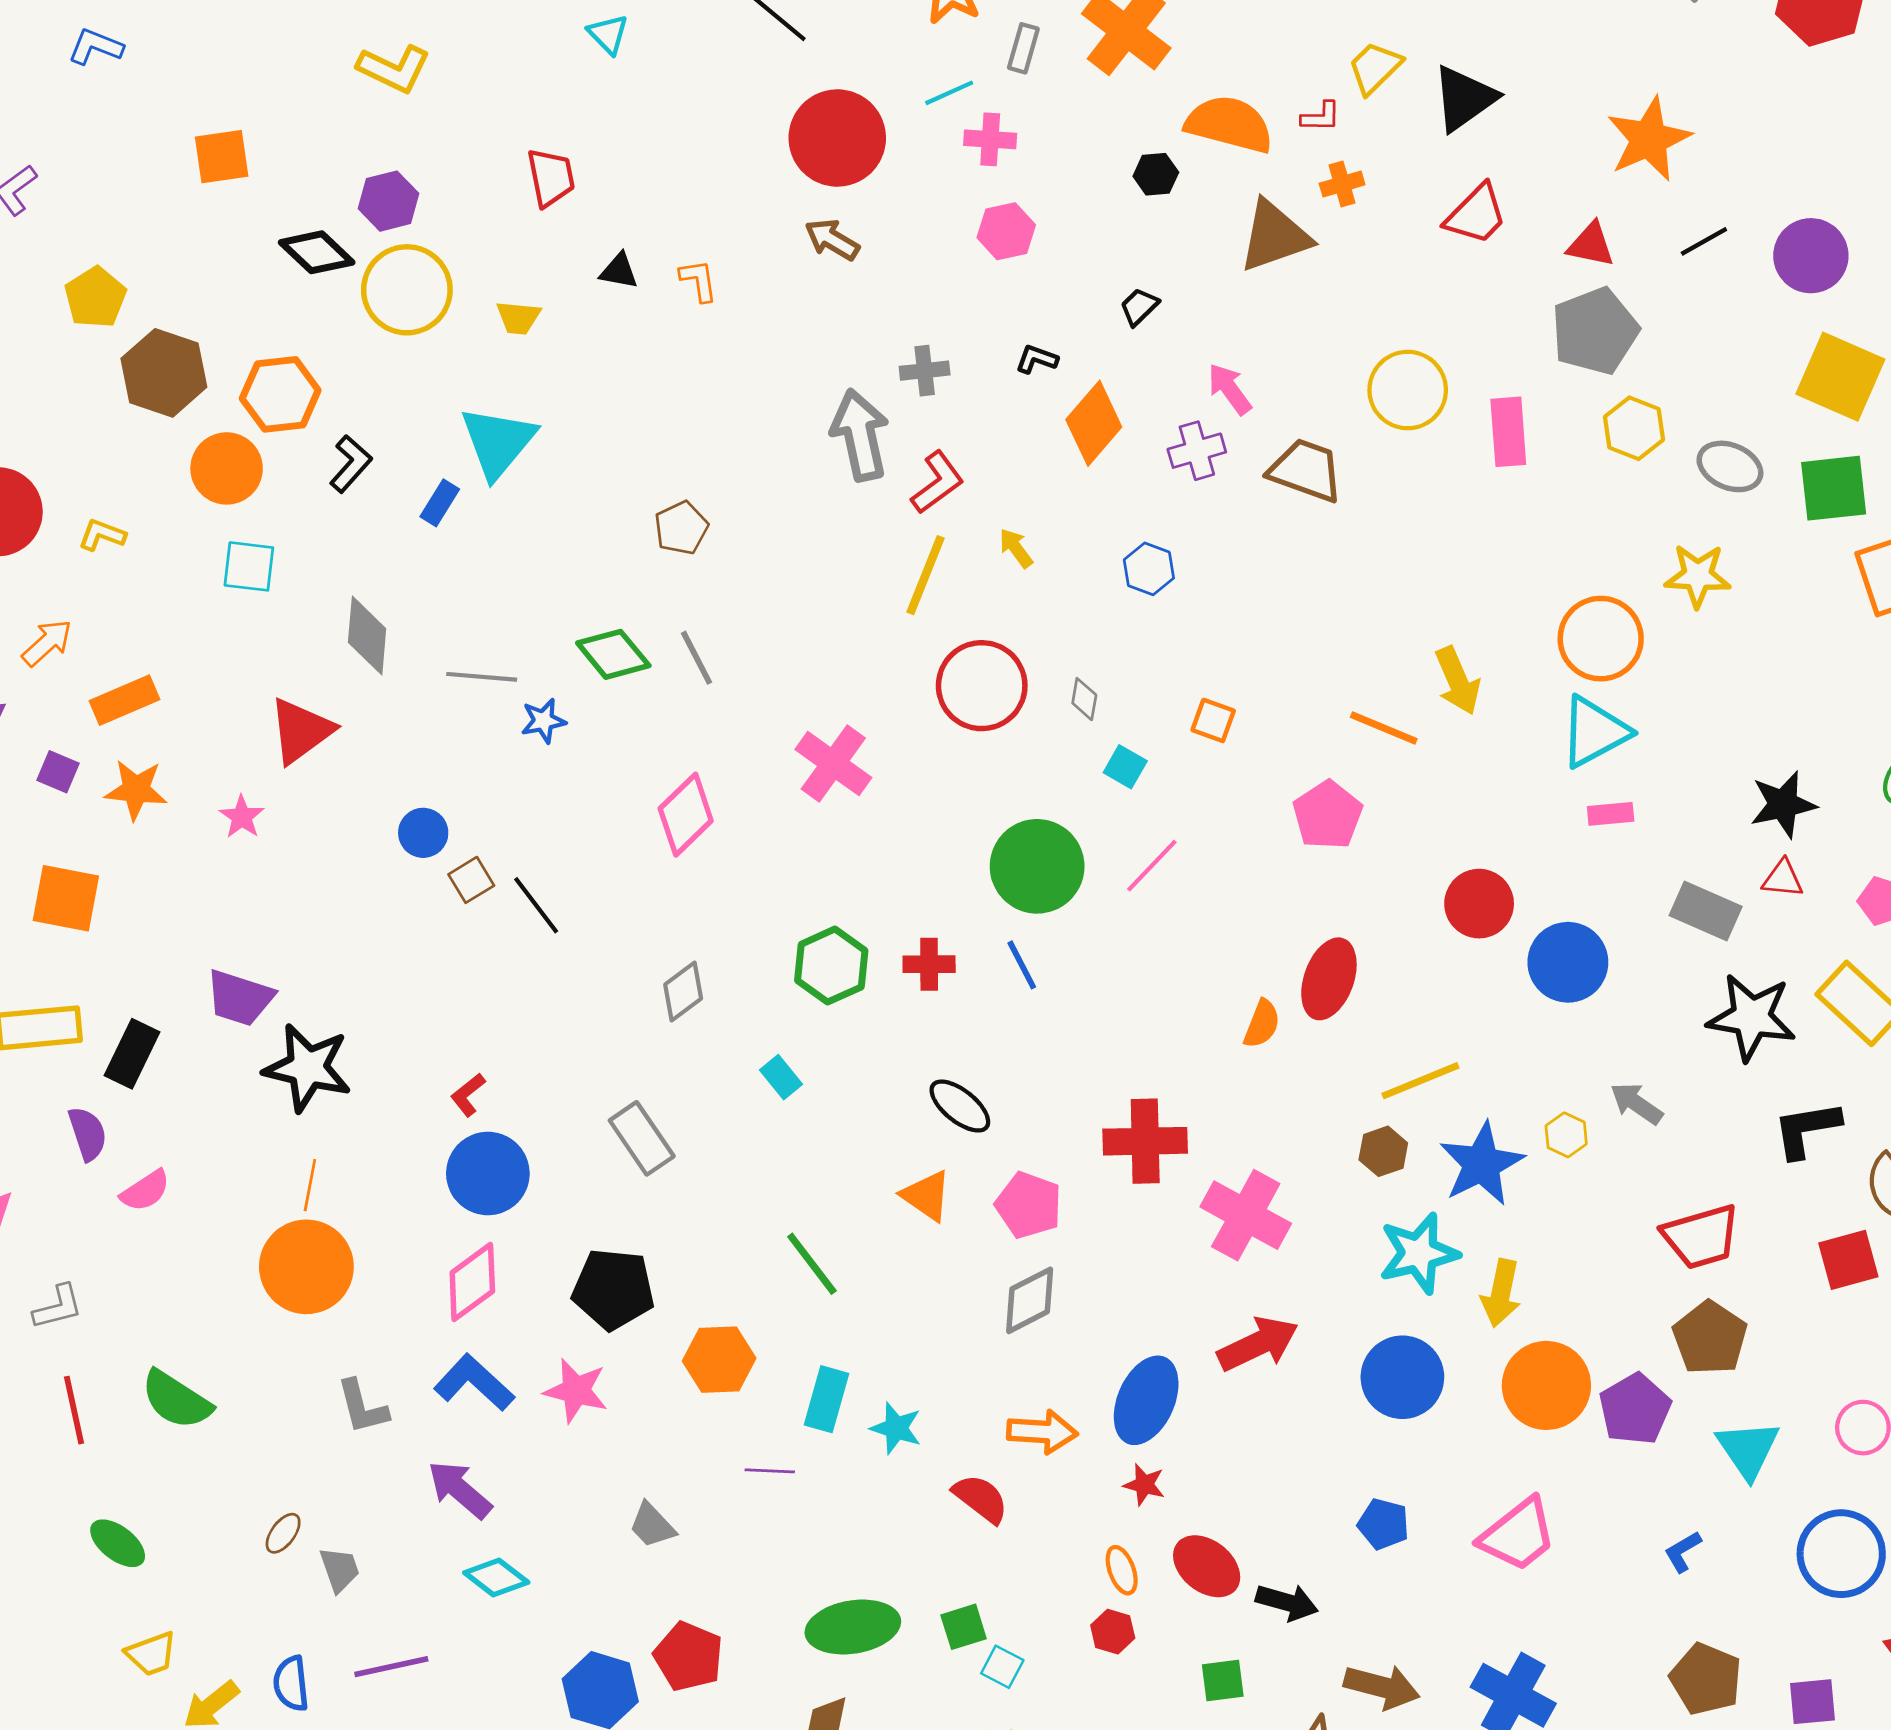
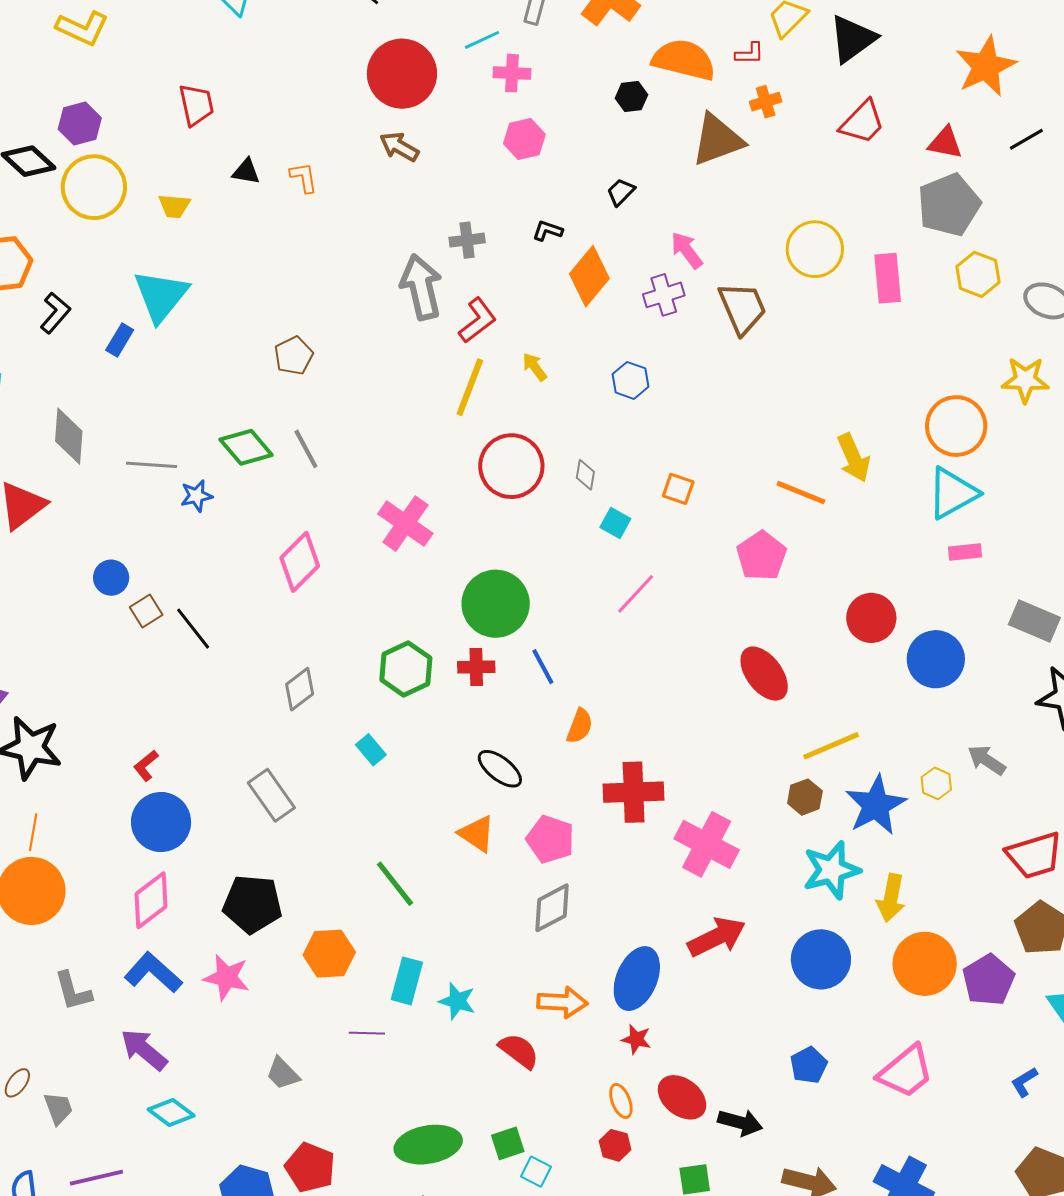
brown trapezoid: (1306, 470) -> (742, 308), turned 48
green circle: (1037, 866) -> (496, 604), moved
red ellipse: (1329, 979) -> (764, 674), turned -56
orange semicircle: (1262, 1024) -> (580, 726), moved
blue pentagon: (1383, 1524) -> (809, 1065), turned 30

